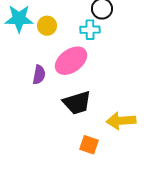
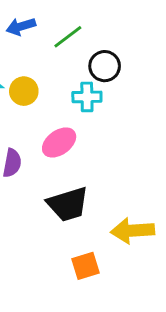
pink ellipse: (71, 61) -> (59, 142), size x0.7
orange square: (89, 145) -> (85, 266), turned -36

